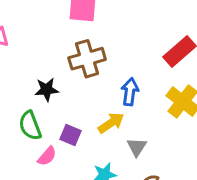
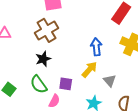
brown cross: (87, 59) -> (46, 30), moved

